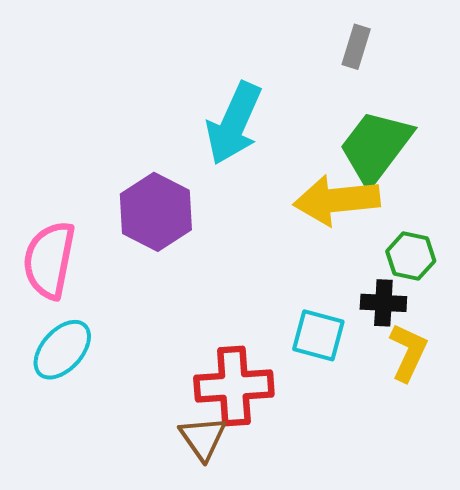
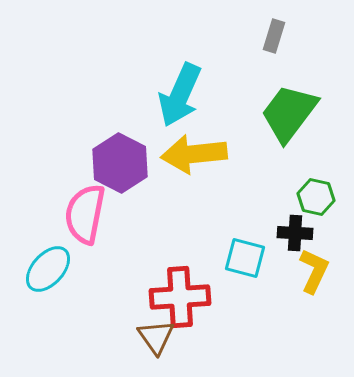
yellow arrow: (337, 200) -> (194, 154), moved
pink semicircle: (49, 260) -> (85, 214), moved

